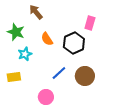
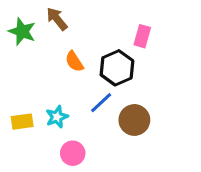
green star: (16, 32) -> (22, 31), moved
cyan star: (25, 54) -> (57, 117), moved
blue line: (59, 73) -> (101, 103), moved

